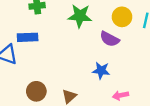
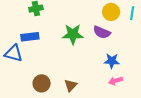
green star: (80, 16) -> (73, 34), moved
blue star: (101, 71) -> (112, 61), moved

